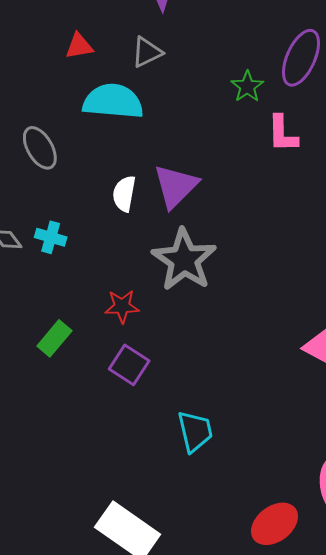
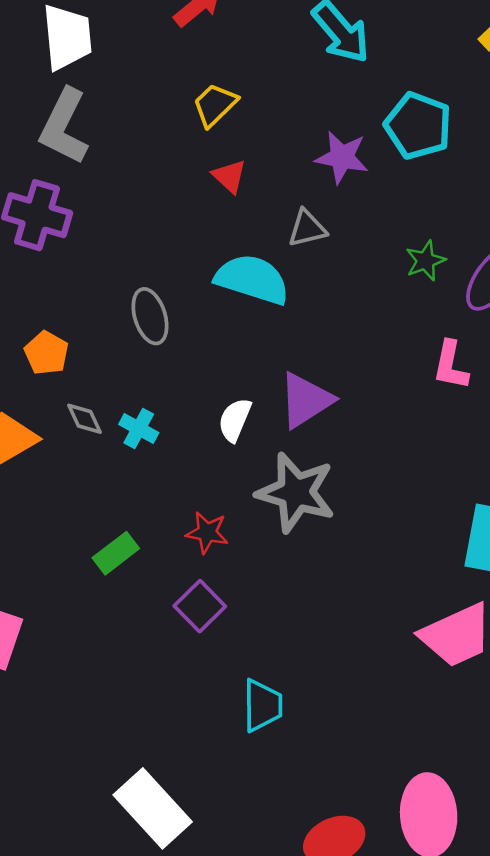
red triangle: (79, 46) -> (229, 176), moved, turned 40
green star: (247, 87) -> (425, 261), moved
white semicircle: (124, 194) -> (235, 420), moved
gray star: (184, 260) -> (296, 492), turned -30

